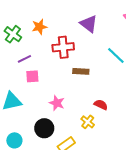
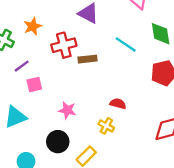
brown rectangle: (81, 71) -> (87, 59), moved

